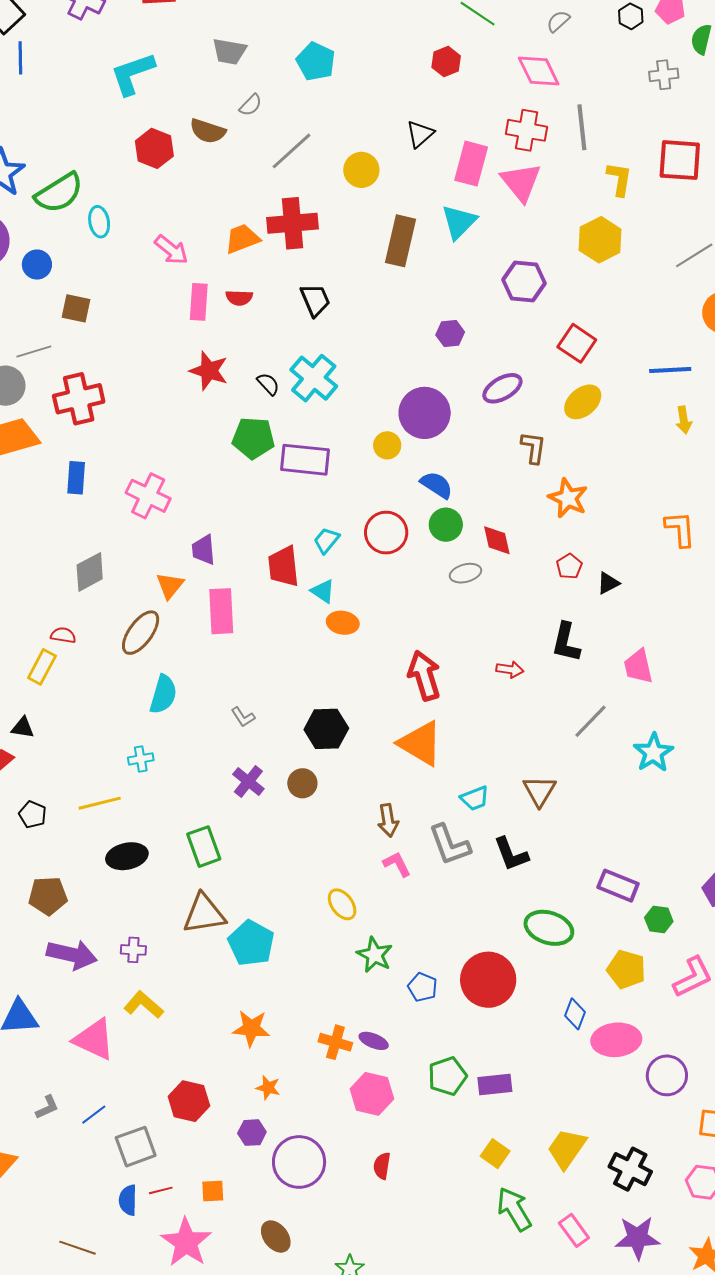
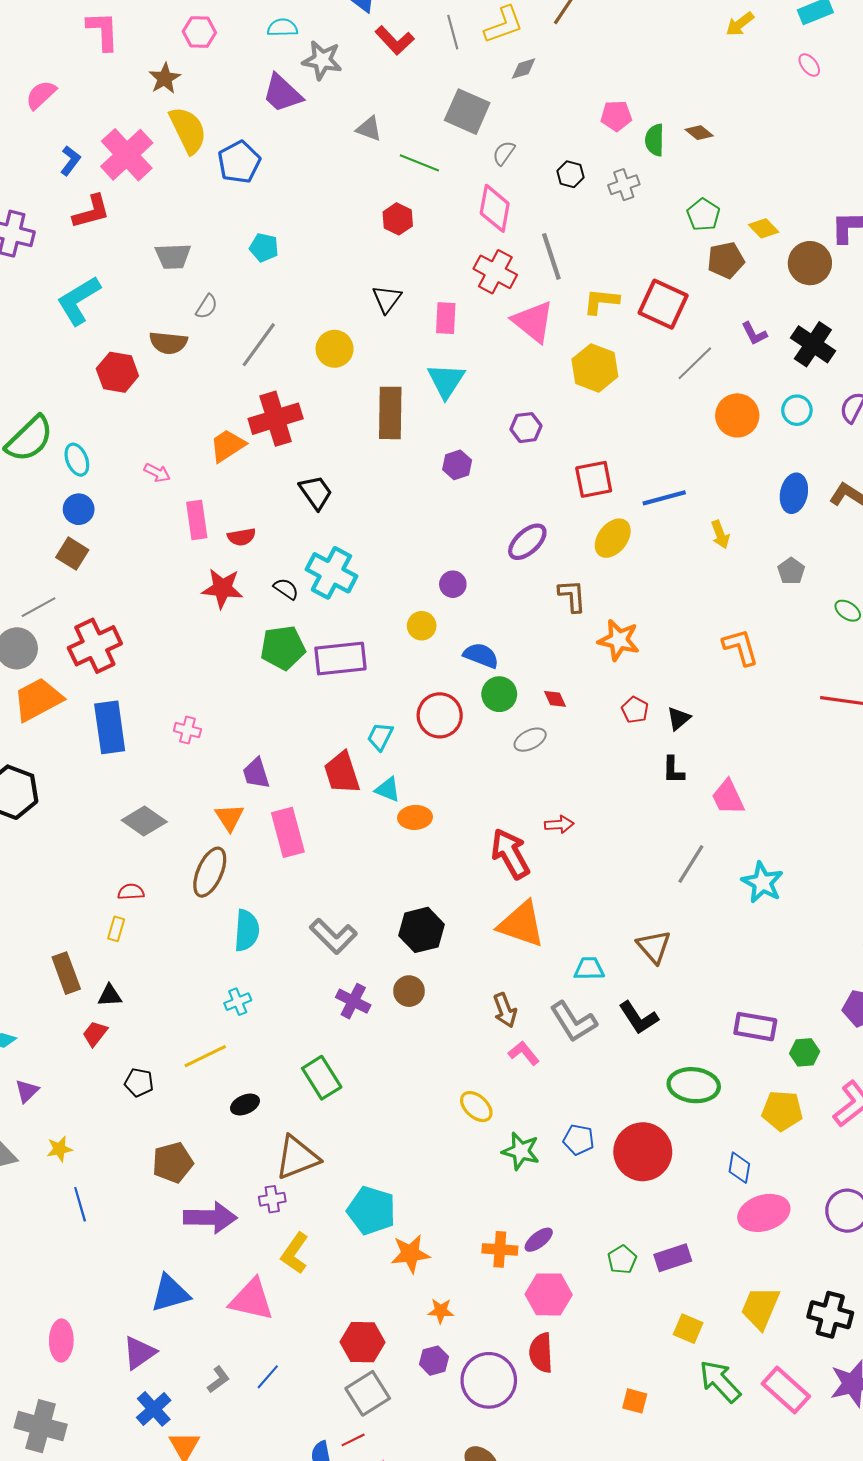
black hexagon: (631, 16) -> (570, 174), moved
cyan pentagon: (316, 61) -> (264, 248), size x0.7
pink diamond: (539, 71) -> (495, 208), turned 48
red cross: (527, 130) -> (495, 272), turned 30
red square: (680, 160) -> (663, 304), moved, turned 33
pink rectangle: (471, 164) -> (446, 318), size x0.7
yellow L-shape: (619, 179) -> (601, 301), turned -81
pink triangle: (521, 182) -> (533, 322), moved
pink arrow: (171, 250) -> (157, 473), size x0.7
blue circle: (37, 265) -> (79, 509), moved
purple hexagon: (524, 282) -> (526, 428), size x0.7
red semicircle: (239, 298) -> (242, 537), moved
brown square: (76, 308) -> (72, 554), turned 32
purple hexagon: (450, 333) -> (457, 465), moved
red square: (577, 343) -> (594, 479), turned -33
blue line: (670, 370) -> (664, 498), moved
purple circle: (425, 413) -> (453, 584), size x0.5
blue rectangle: (76, 478) -> (110, 727), size x1.5
pink cross: (148, 496) -> (187, 730), size x0.6
red diamond: (497, 540) -> (555, 699), size x0.7
gray diamond: (90, 572) -> (144, 821), turned 75
black L-shape: (566, 642) -> (673, 770), moved, size x0.7
yellow rectangle: (42, 667) -> (116, 929), size x0.7
red arrow: (510, 669) -> (559, 824), moved
gray L-shape: (243, 717) -> (333, 936), size x1.8
cyan trapezoid: (475, 798) -> (589, 969), turned -148
black ellipse: (127, 856) -> (245, 1104), size x0.7
brown triangle: (204, 914) -> (297, 1157), moved
cyan pentagon: (251, 943) -> (371, 1211), moved
blue pentagon: (422, 987) -> (579, 1140), moved
yellow L-shape: (144, 1005) -> (295, 1253), turned -84
pink ellipse: (616, 1040) -> (764, 1213), moved
purple ellipse: (374, 1041) -> (539, 1240), turned -48
green pentagon: (447, 1076) -> (622, 1260), size x0.7
gray square: (136, 1147) -> (368, 1393), moved
red semicircle: (382, 1166) -> (541, 1353), moved, size x1.4
orange square: (213, 1191) -> (635, 1401), moved, turned 30
pink rectangle: (574, 1230) -> (786, 1390), size x1.4

